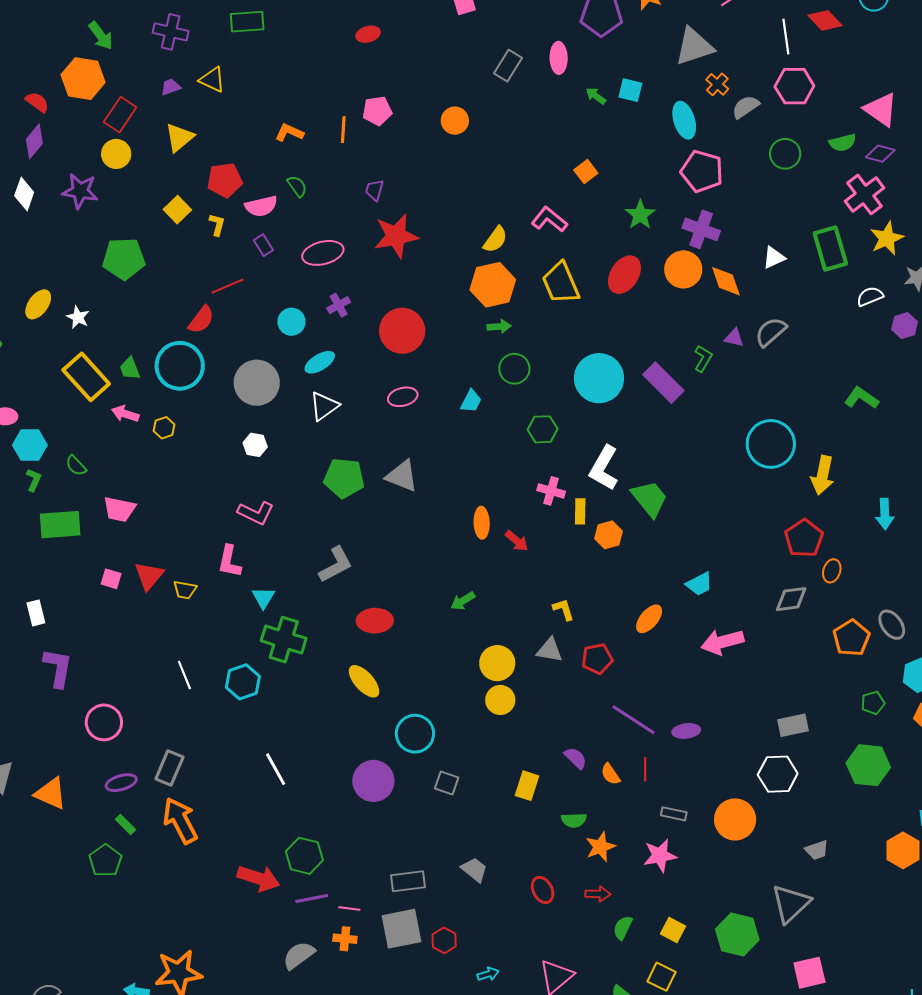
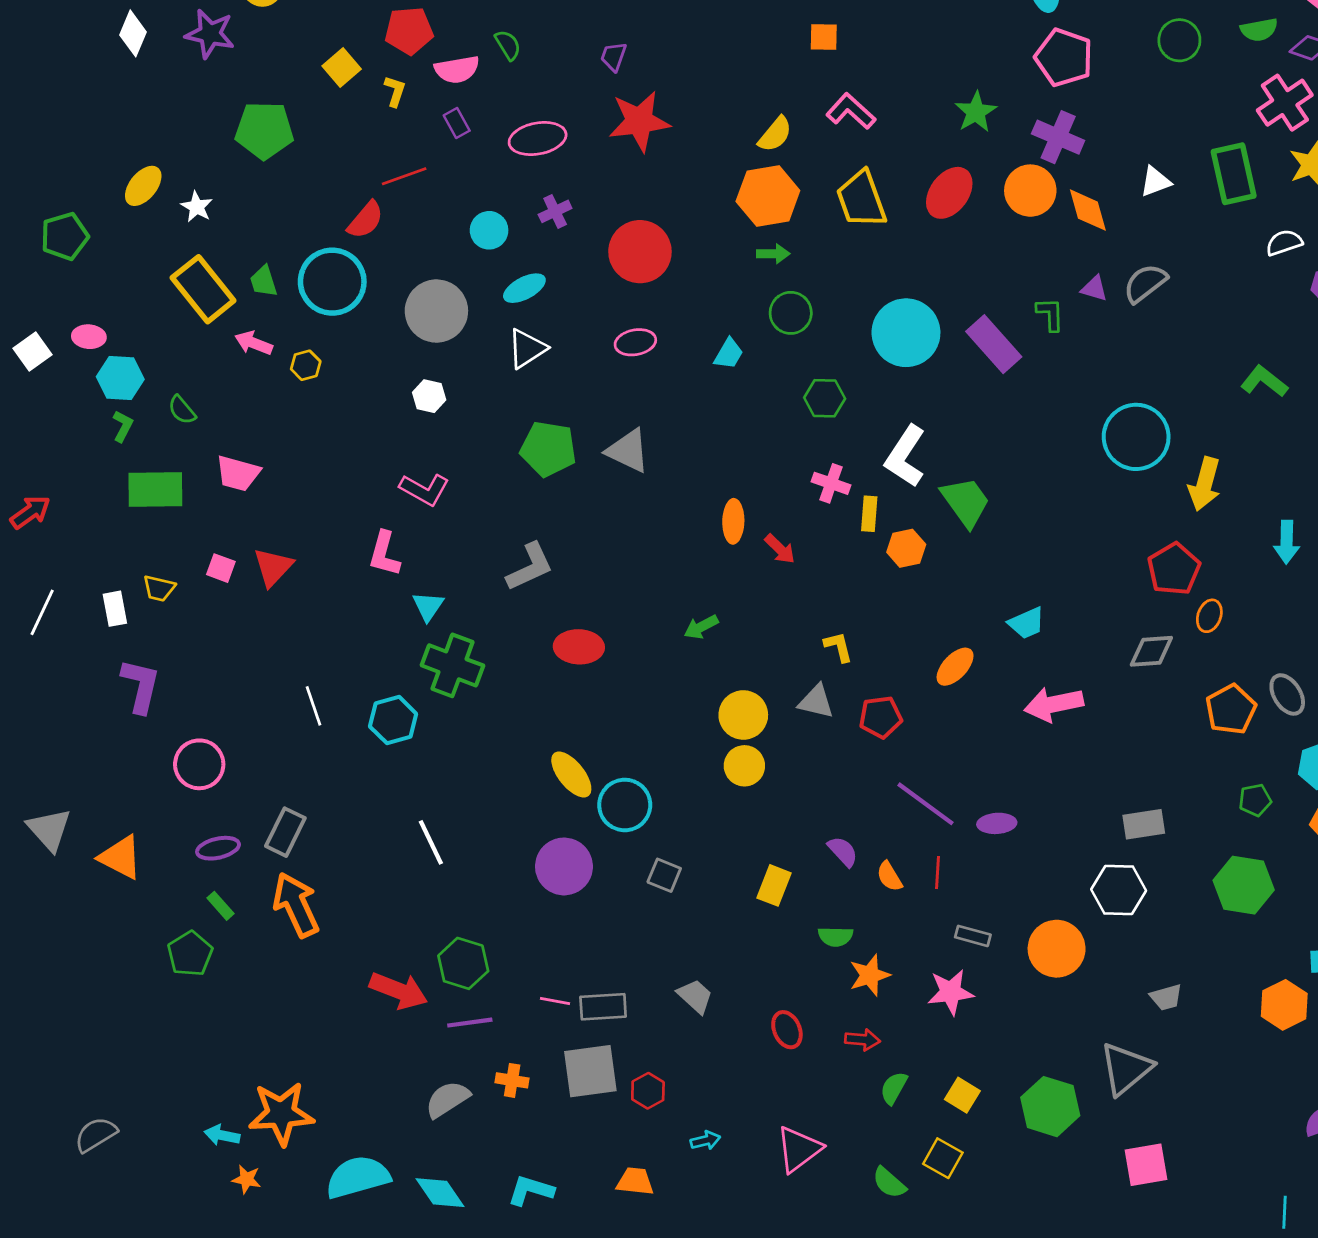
orange square: (586, 172) -> (824, 37), moved, turned 35
green L-shape: (703, 359) -> (1050, 314), turned -36
yellow trapezoid: (185, 590) -> (159, 588), moved
yellow ellipse: (364, 681) -> (571, 774), moved
pink line: (349, 908) -> (555, 1001), moved

